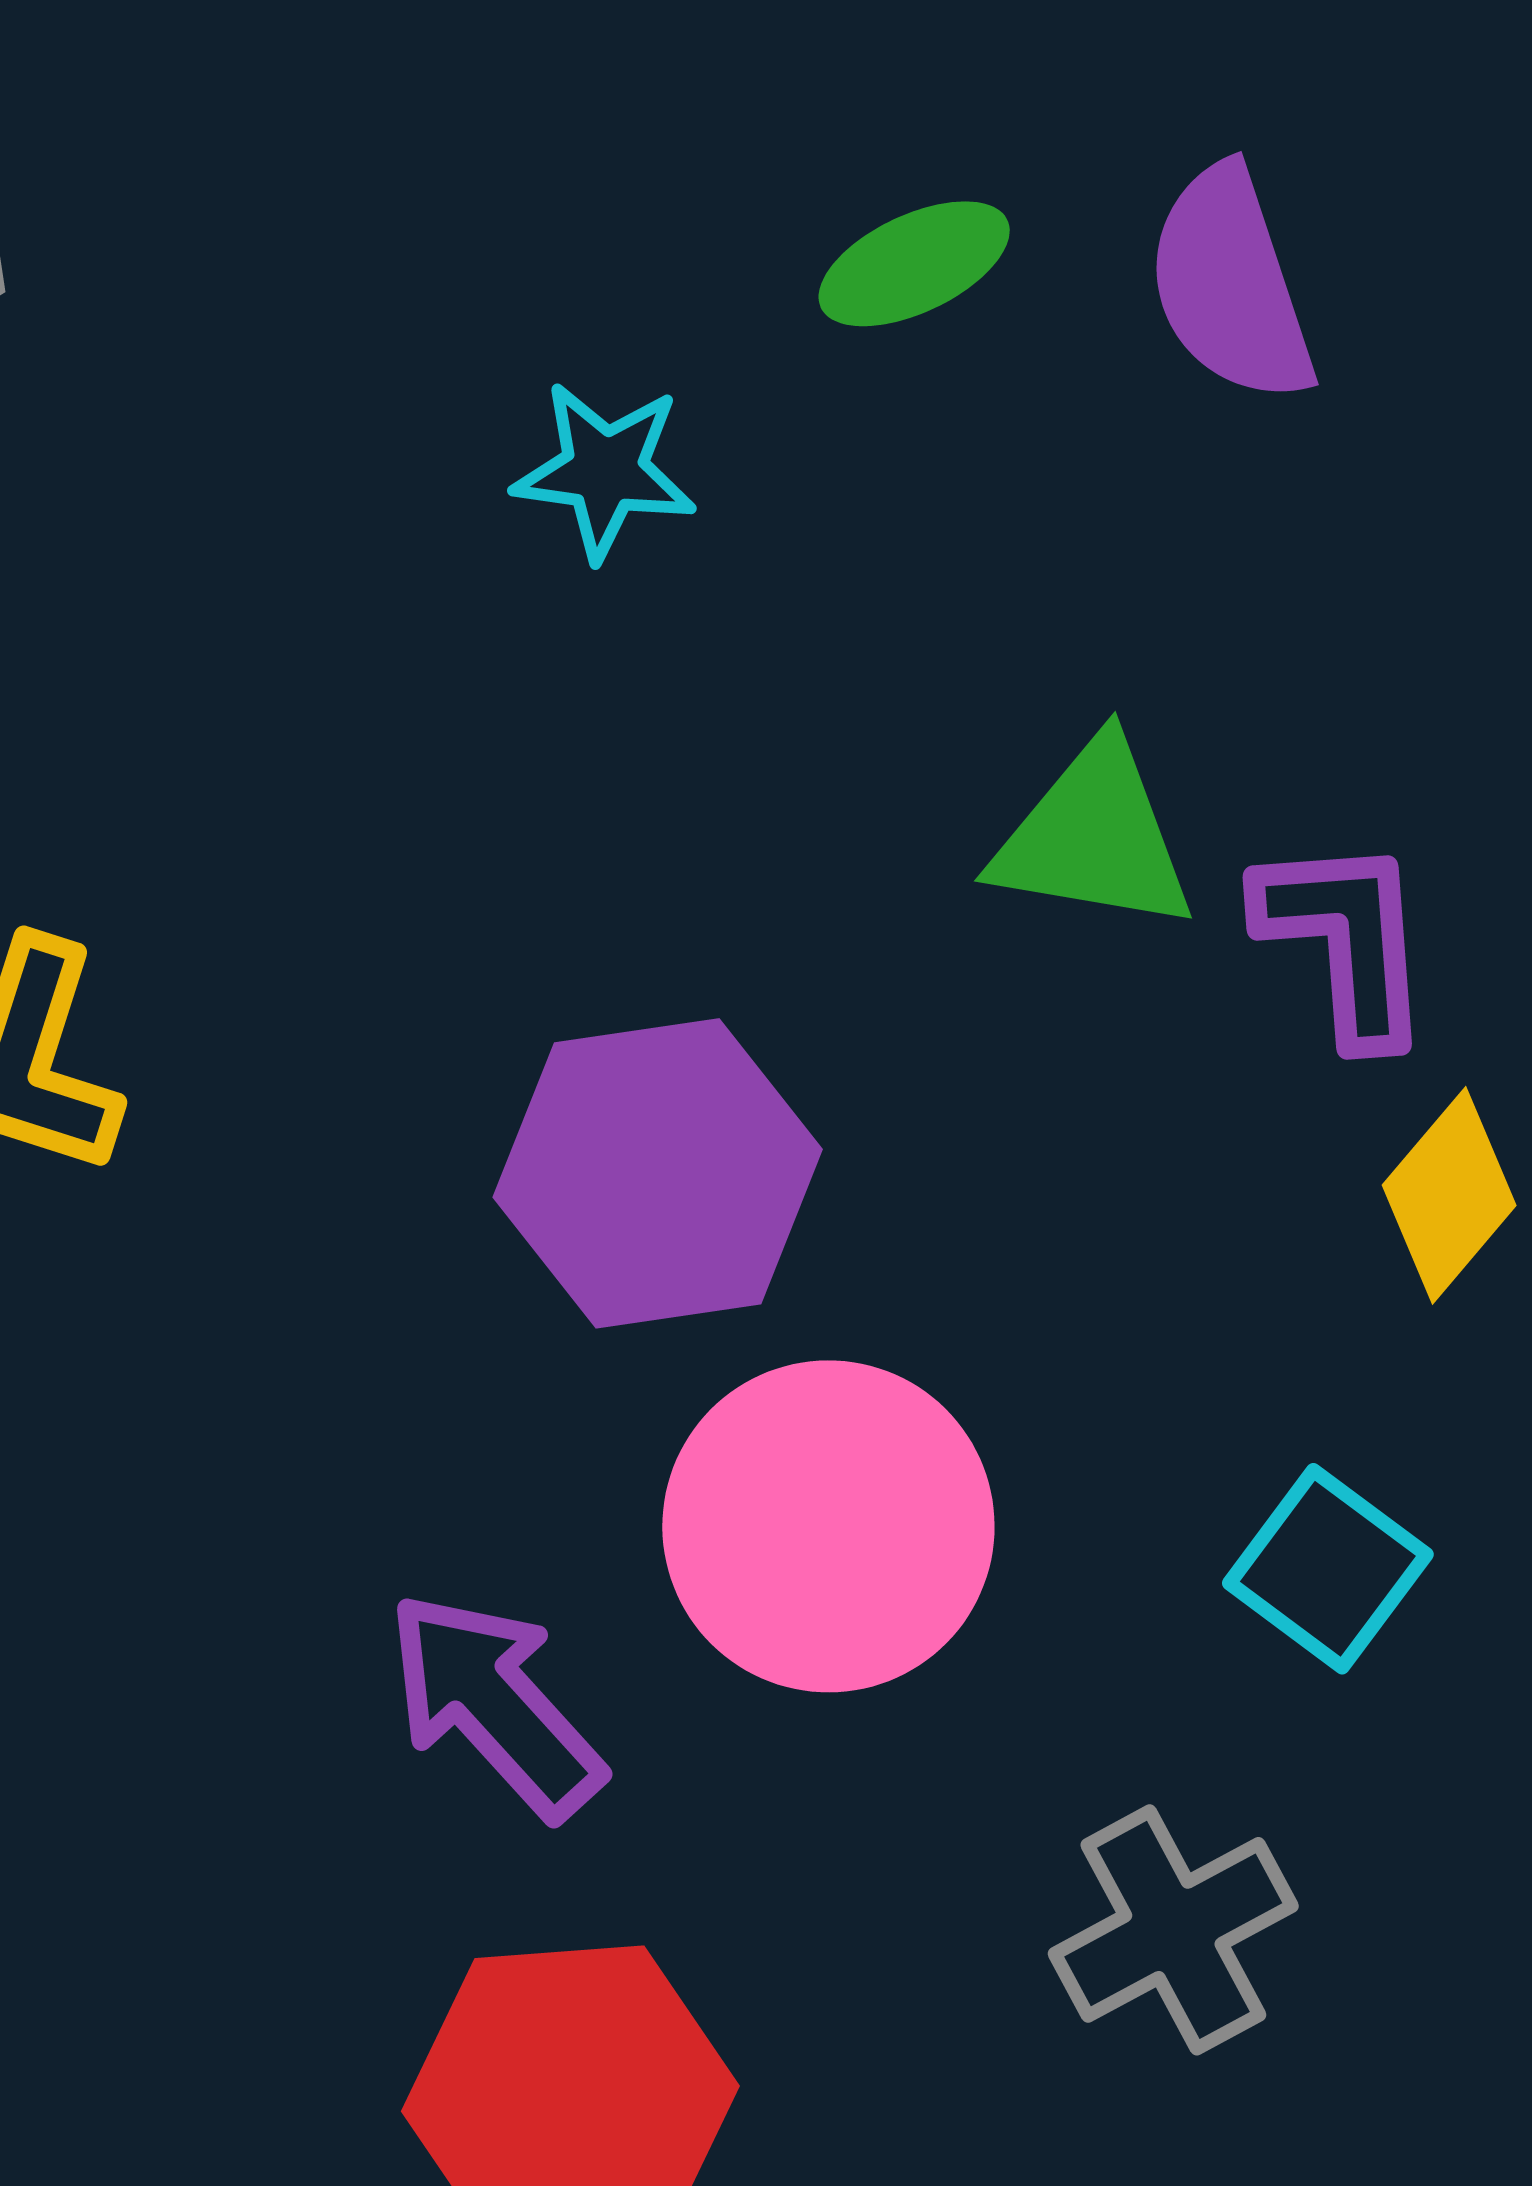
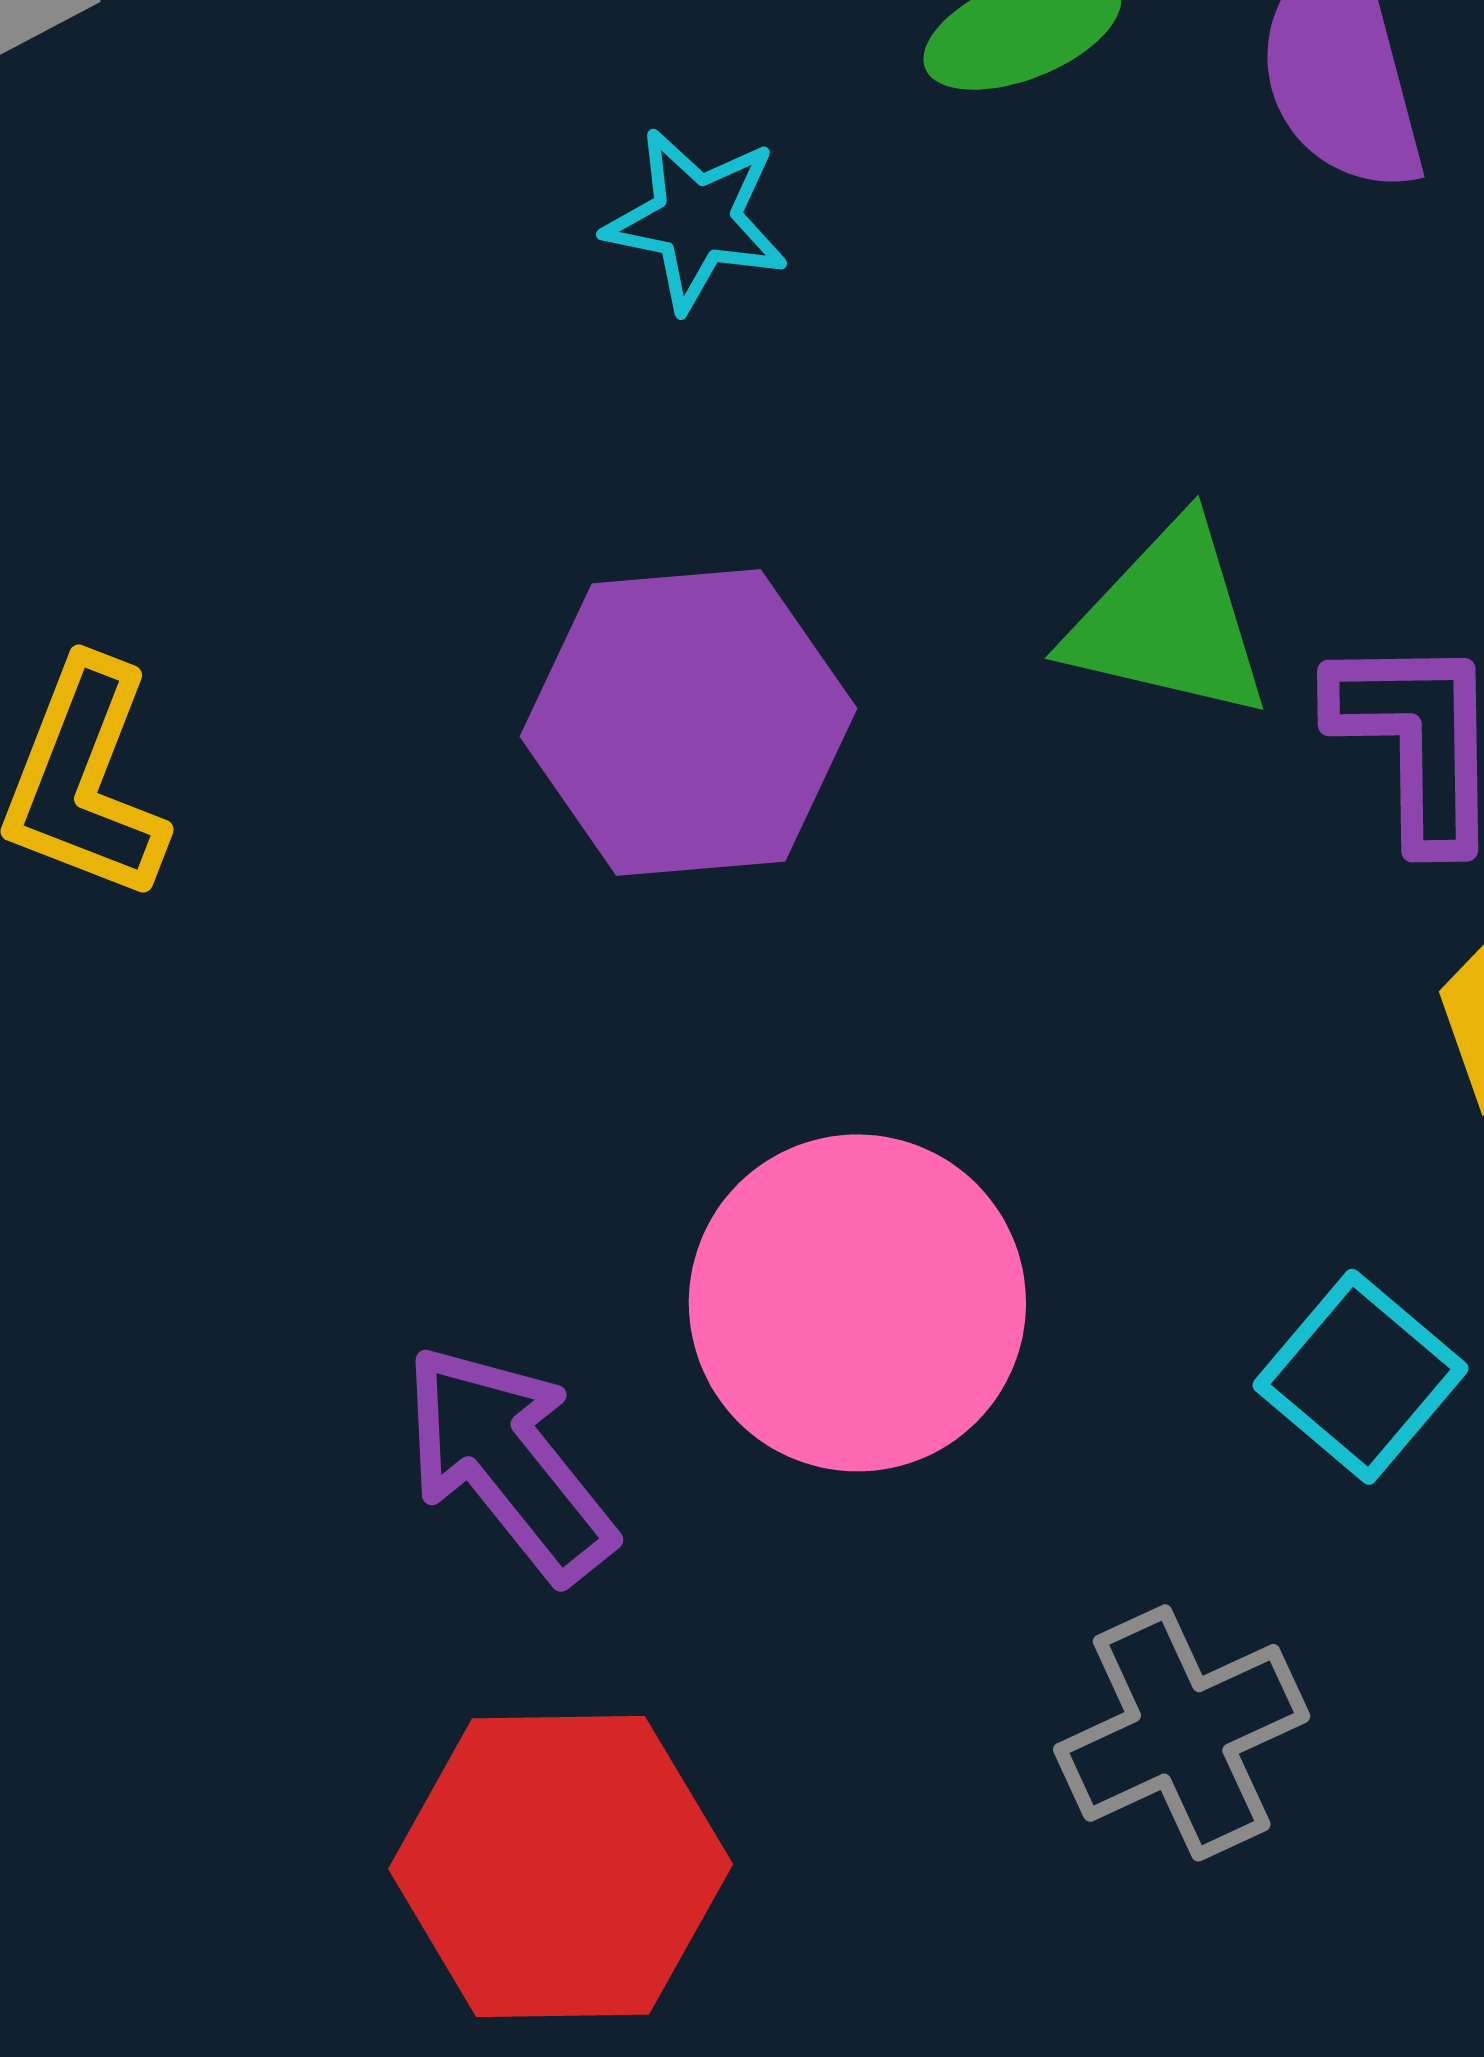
purple hexagon: (658, 1173) -> (688, 722), moved

